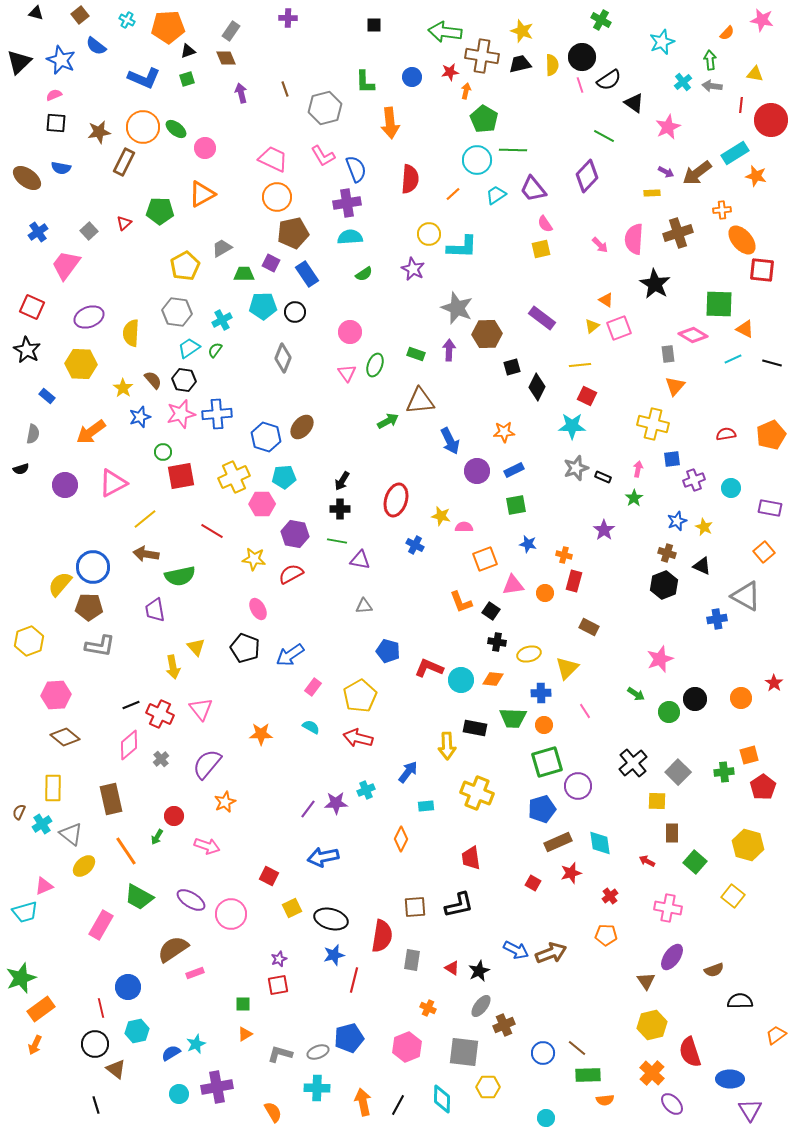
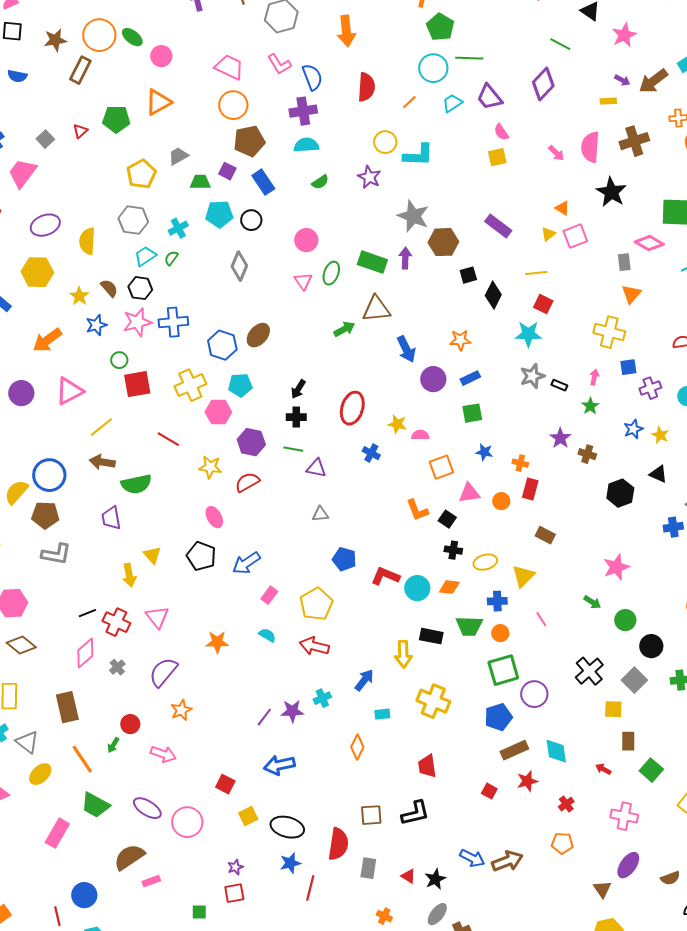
green rectangle: (416, 354) -> (372, 262), size x1.6
brown cross: (667, 553) -> (587, 454), moved
black circle: (695, 699) -> (651, 646), moved

